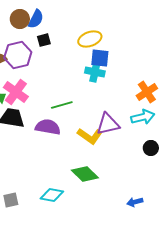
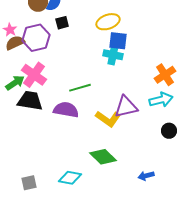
blue arrow: (135, 202) -> (146, 176), moved

